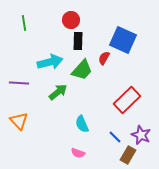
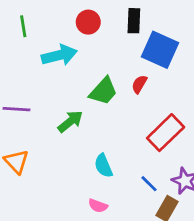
black rectangle: (78, 41) -> (134, 21), moved
red semicircle: (104, 58) -> (139, 84), moved
cyan arrow: (50, 62) -> (59, 55), moved

